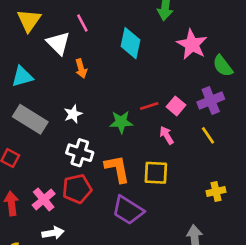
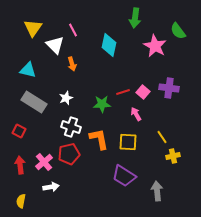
green semicircle: (223, 66) -> (178, 31), moved
cyan triangle: (22, 77) -> (28, 70), turned 30
purple cross: (211, 101) -> (169, 88), turned 30
yellow line: (208, 135) -> (162, 137), moved
purple trapezoid: (128, 210) -> (124, 176), moved

